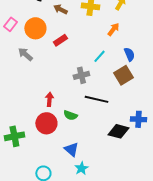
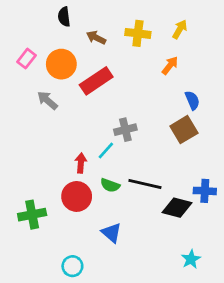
red rectangle: (60, 40) -> (96, 81), size x1.6
cyan line: (99, 56) -> (106, 150), moved
black line: (96, 99) -> (145, 184), moved
cyan star: (81, 168) -> (191, 259), moved

